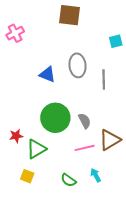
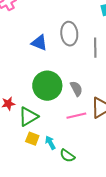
cyan arrow: (96, 175) -> (50, 143), moved
yellow square: (27, 176) -> (32, 139), moved
green semicircle: (68, 180) -> (67, 156), moved

